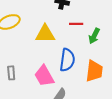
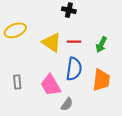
red line: (76, 24) -> (74, 42), moved
yellow triangle: (45, 34) -> (52, 43), turned 35

